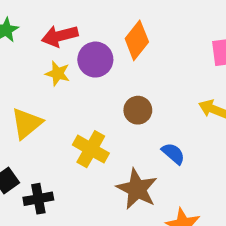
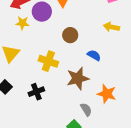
brown star: (137, 189) -> (78, 78), turned -30
black cross: (38, 199) -> (36, 92), moved

